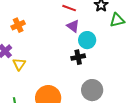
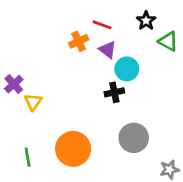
green triangle: (117, 20) -> (168, 41), turned 42
orange cross: (18, 25) -> (79, 41), moved

